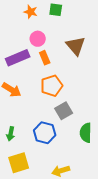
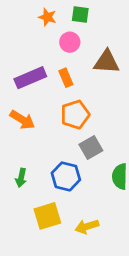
pink circle: (38, 39) -> (70, 42), moved
brown triangle: (76, 46) -> (107, 62), turned -45
yellow square: (19, 163) -> (47, 216), moved

